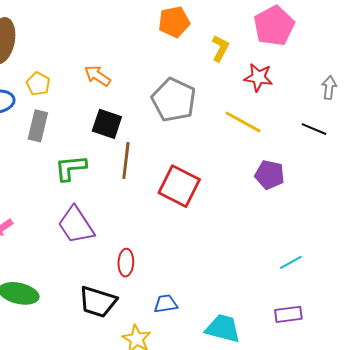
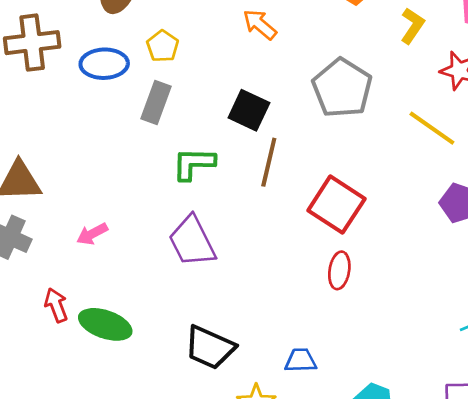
orange arrow: (97, 76) -> (260, 24), moved
red ellipse: (126, 263) -> (339, 270), moved

